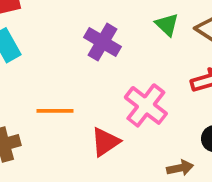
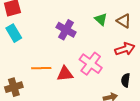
red triangle: (105, 142) -> (65, 74), moved, turned 30

